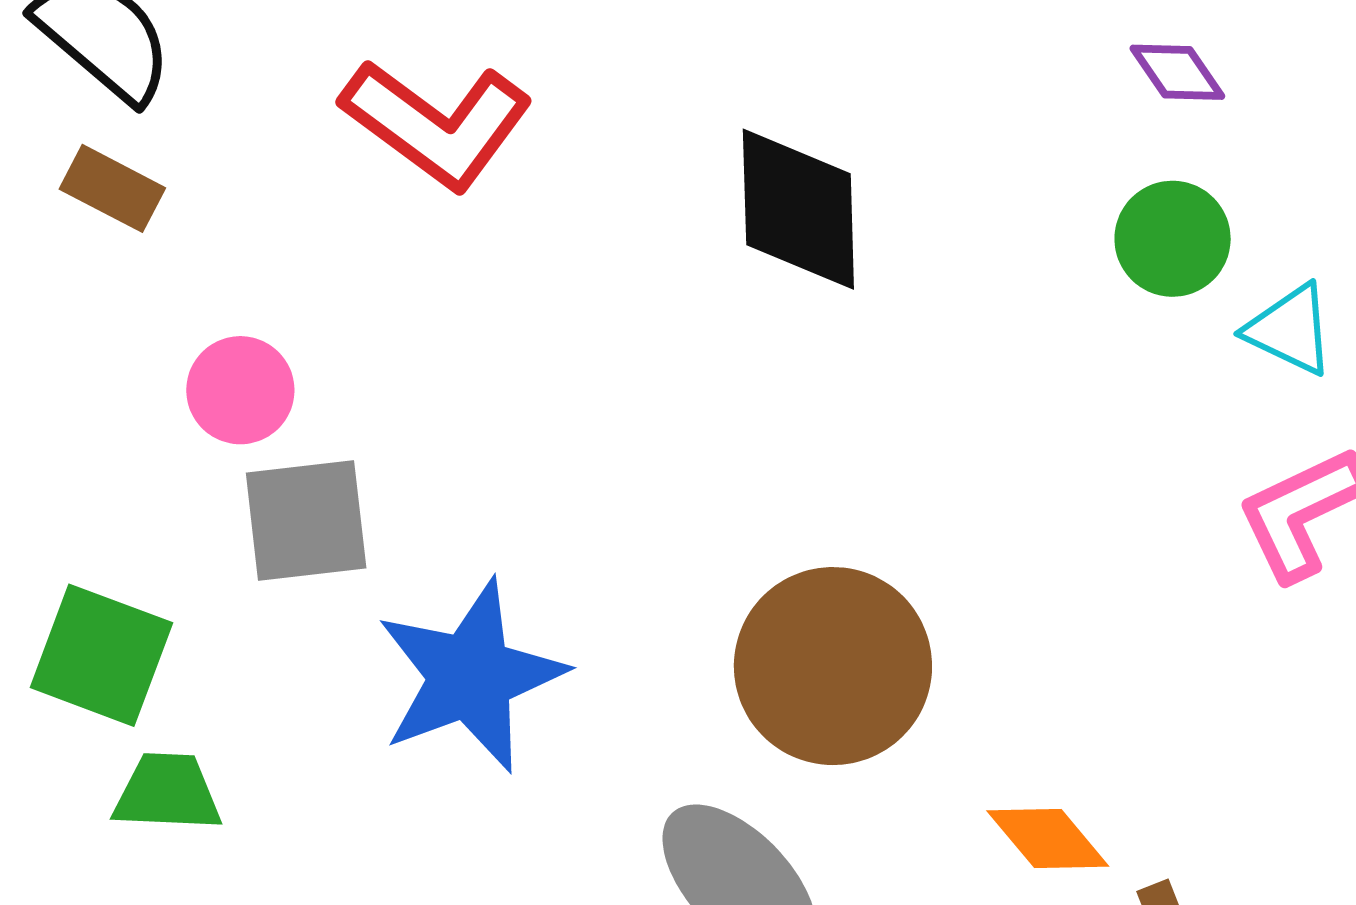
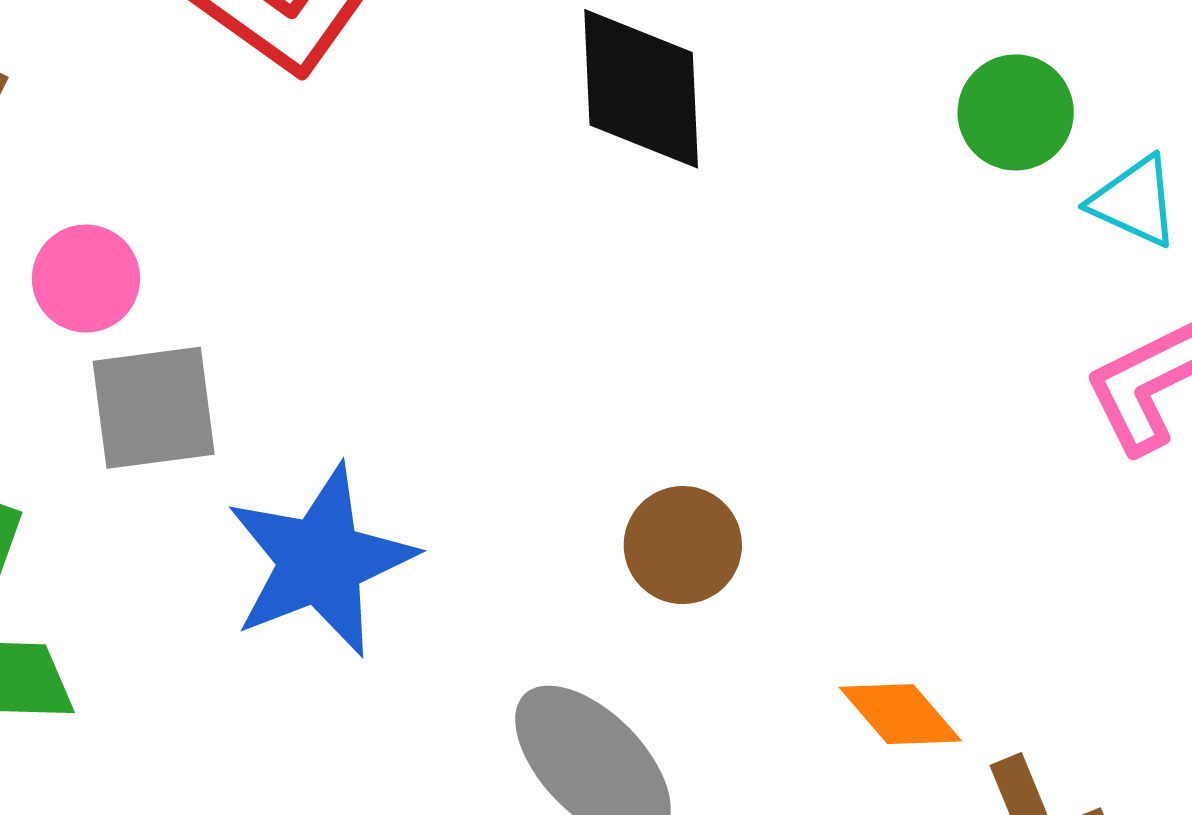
brown circle: (833, 666) -> (683, 545), size x0.6

